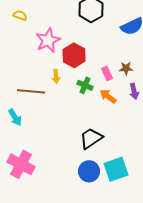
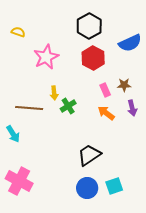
red hexagon: (74, 55) -> (93, 58), moved
green cross: (85, 85) -> (68, 106), moved, turned 35
cyan square: (116, 169) -> (114, 186), size x0.7

